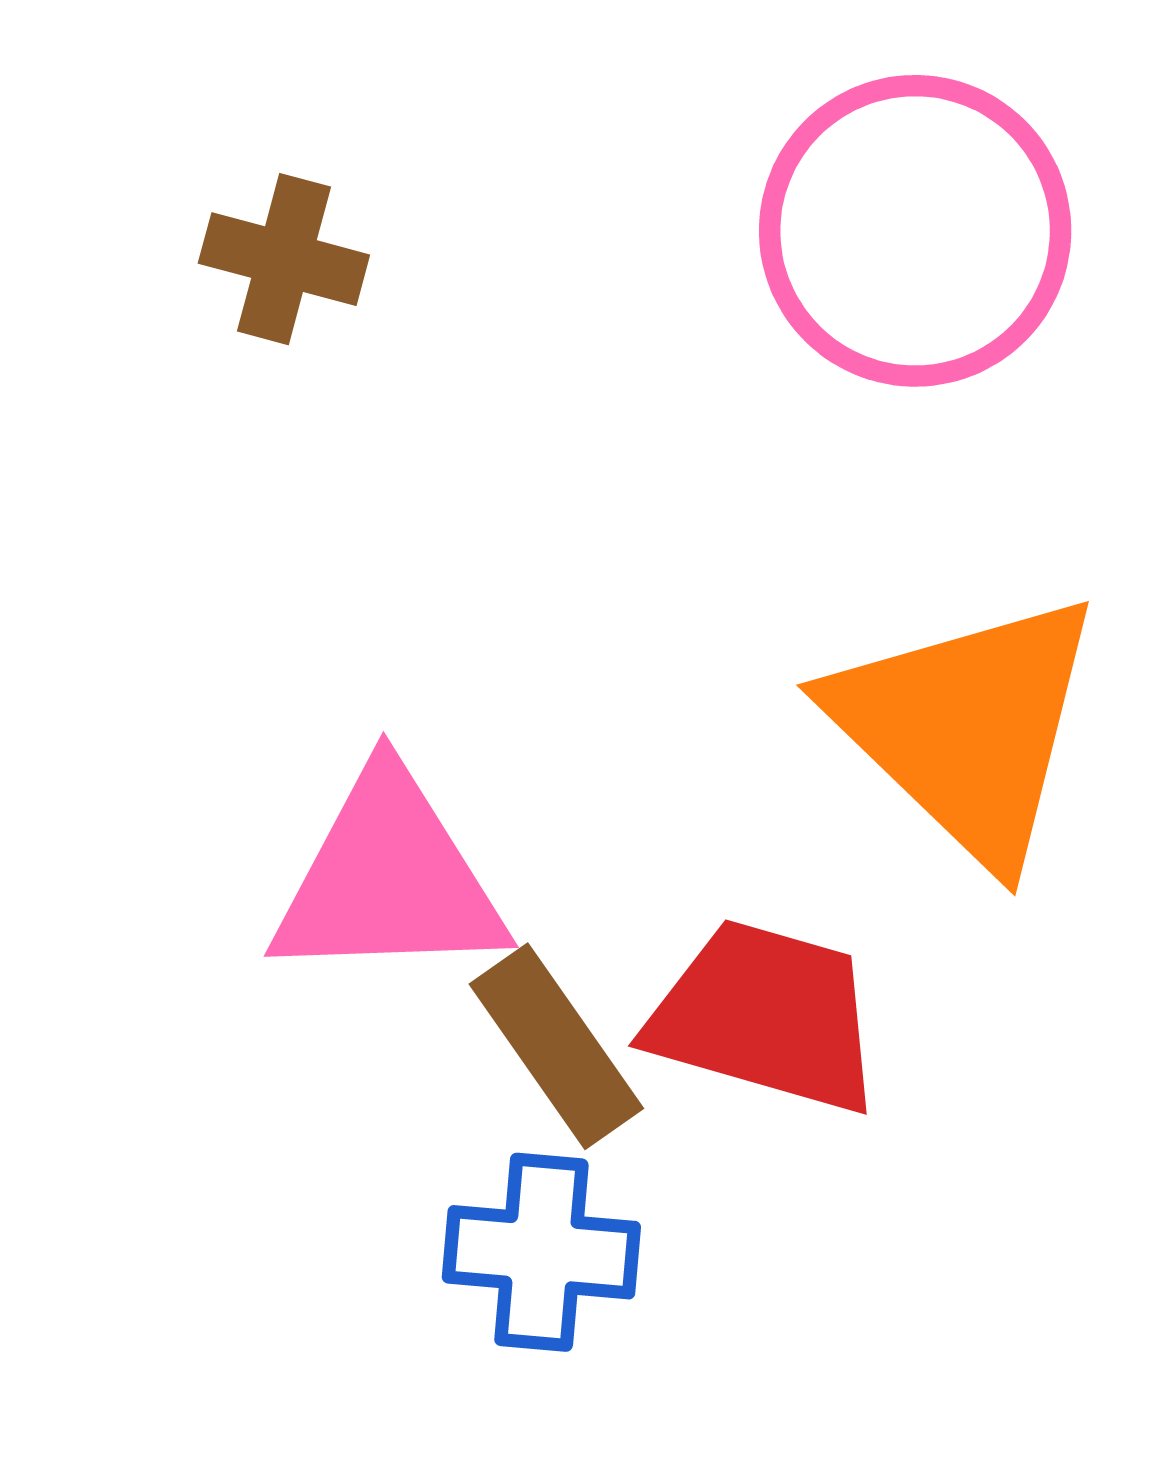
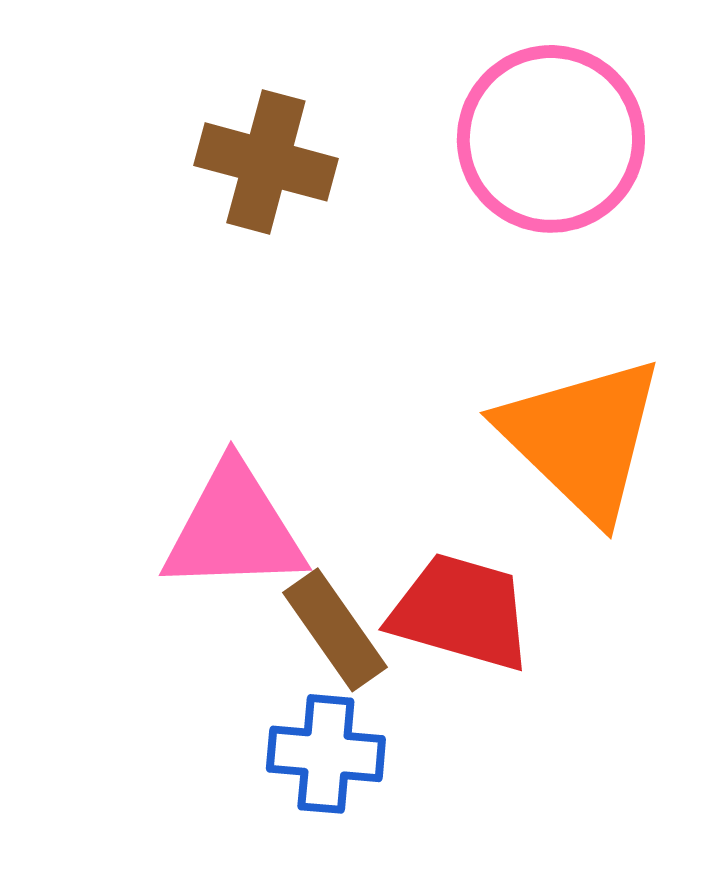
brown cross: (284, 259) -> (266, 162), moved, size x1.4

